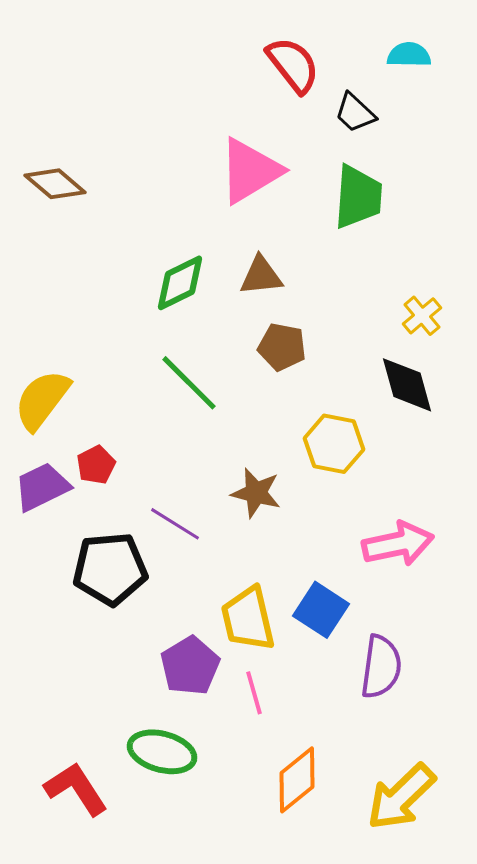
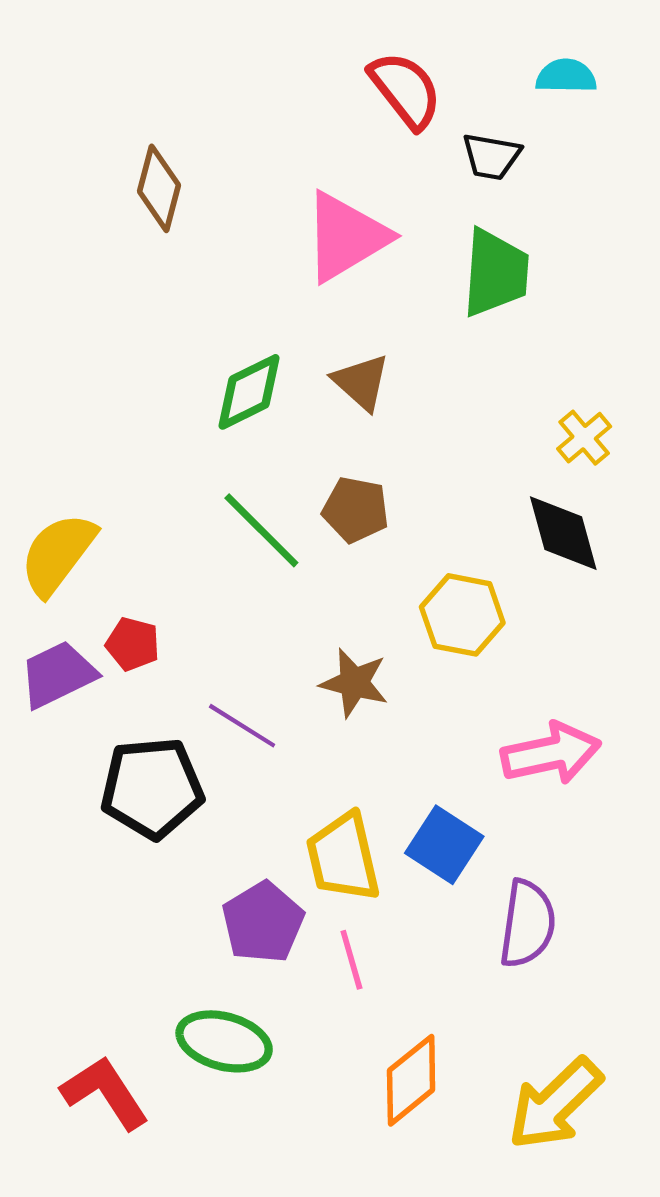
black trapezoid: (355, 113) -> (491, 156), turned -33
brown diamond: (55, 184) -> (159, 188), moved, turned 64
brown triangle: (261, 276) -> (361, 382), turned 48
brown pentagon: (282, 347) -> (356, 510), moved
red pentagon: (96, 465) -> (133, 644), turned -30

